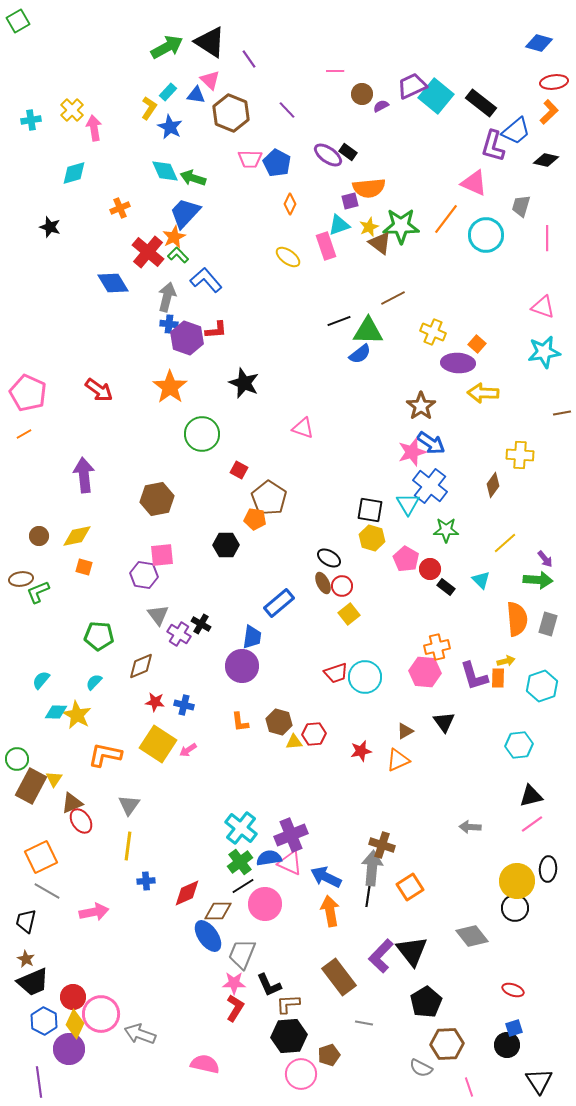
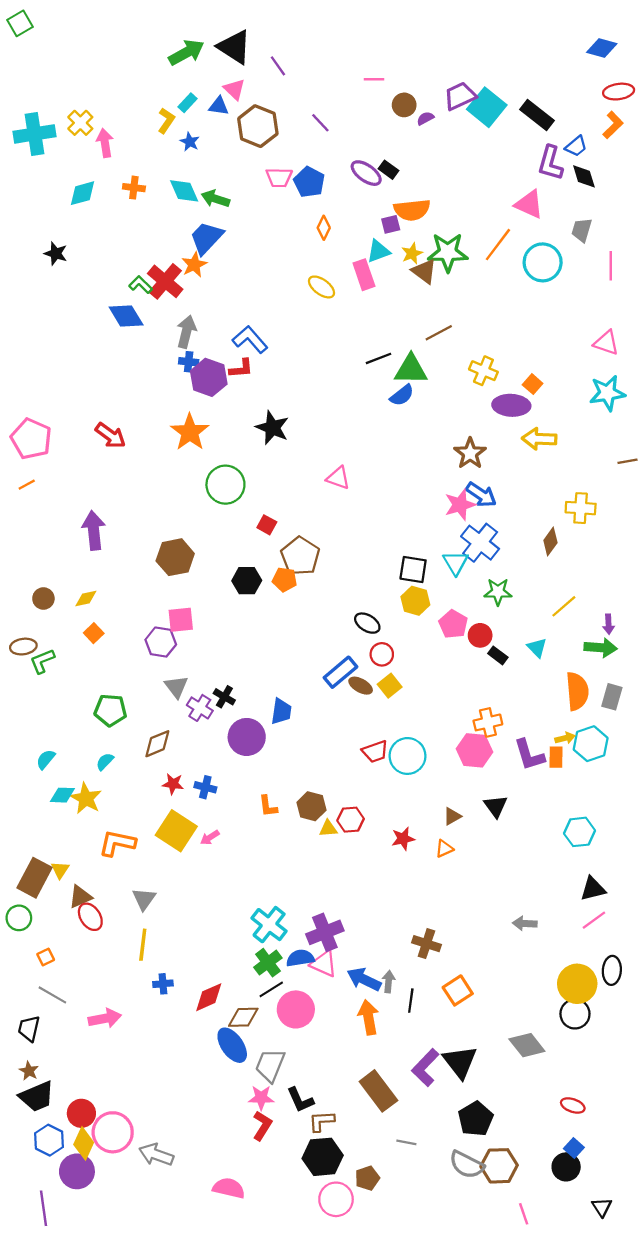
cyan cross: (31, 120) -> (35, 134), size x1.8
blue star: (170, 127) -> (190, 142), size x0.7
blue trapezoid: (516, 131) -> (576, 146), size x0.7
black diamond: (546, 160) -> (584, 176), moved, turned 60
orange cross: (120, 208) -> (134, 188), moved, turned 30
green L-shape: (178, 255) -> (141, 285), moved
blue L-shape: (206, 280) -> (250, 339), moved
yellow diamond: (77, 536) -> (86, 599), size x0.7
black hexagon: (226, 545) -> (247, 581), moved
purple arrow: (545, 559) -> (608, 624), turned 36
orange square: (84, 567) -> (94, 633), turned 30
brown ellipse: (323, 583) -> (361, 686), moved, turned -35
blue rectangle: (279, 603) -> (340, 672), moved
purple circle: (242, 666) -> (247, 737), moved
cyan hexagon: (542, 686) -> (591, 744), moved
green circle: (17, 759) -> (19, 918), moved
orange triangle: (398, 760) -> (444, 849), size x0.7
orange square: (41, 857) -> (46, 957), size x0.5
gray arrow: (372, 868) -> (389, 982), moved, size x0.6
blue square: (514, 1028) -> (574, 1148), turned -30
gray semicircle: (421, 1068) -> (467, 1165), moved, size x1.4
black triangle: (539, 1081) -> (602, 1207), size x0.7

